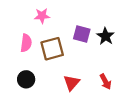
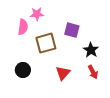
black star: (105, 36) -> (91, 50), moved
pink semicircle: (26, 43) -> (23, 27), moved

